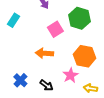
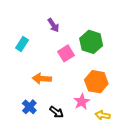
orange arrow: (44, 53) -> (42, 79), moved

